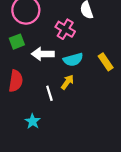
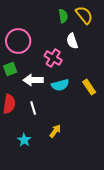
yellow arrow: (67, 82) -> (55, 131), moved
white line: (49, 93) -> (33, 108), moved

